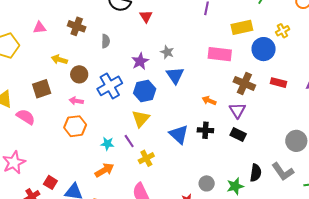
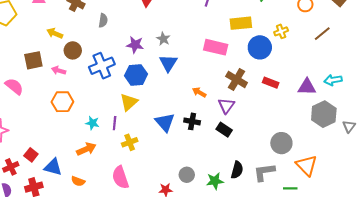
purple star: (140, 61) -> (135, 45), turned 30
pink arrow: (76, 101) -> (59, 70), moved
purple line: (129, 141) -> (115, 123), turned 32
gray L-shape: (283, 172) -> (264, 172), turned 110

